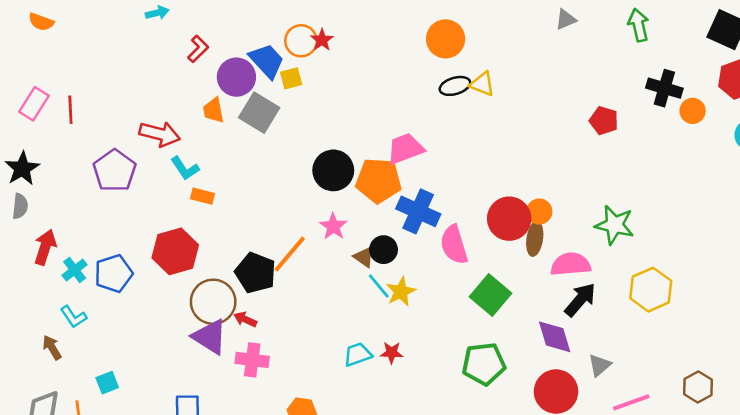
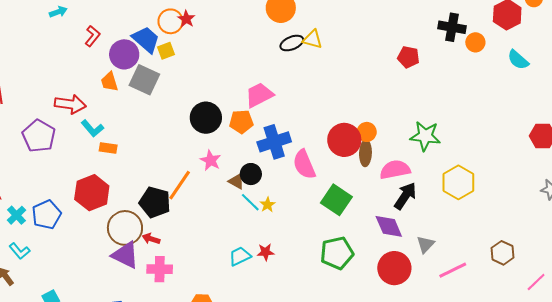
orange pentagon: (379, 181) -> (241, 122), size x0.7
blue cross: (418, 211) -> (274, 142), turned -36
yellow star: (401, 292) -> (268, 205), size x0.7

